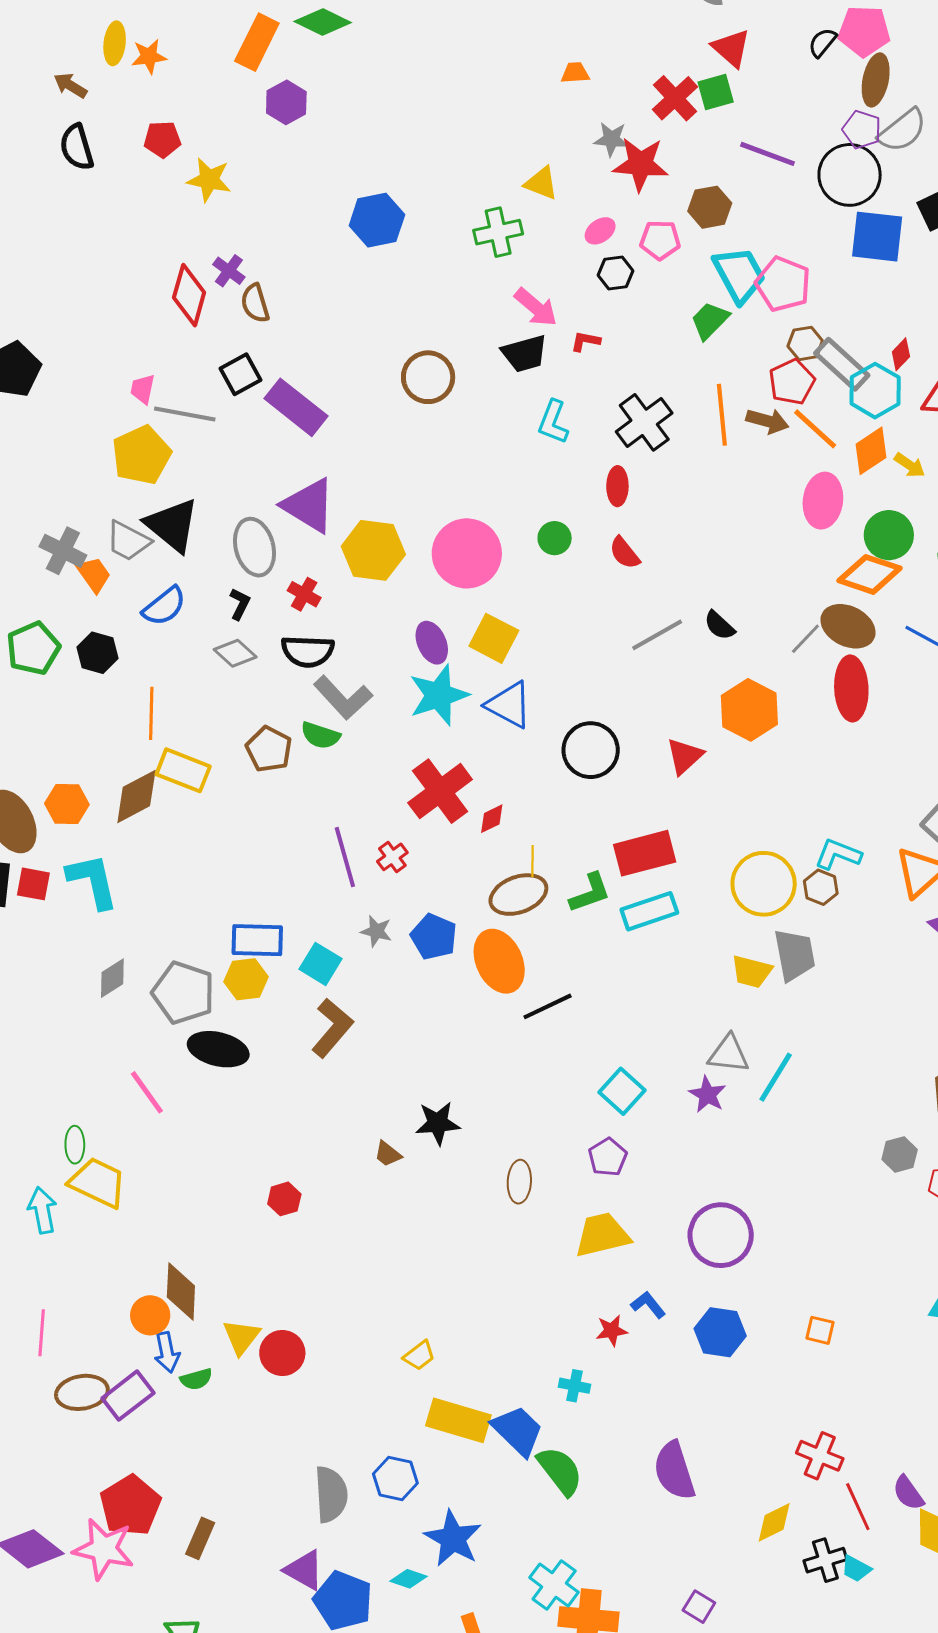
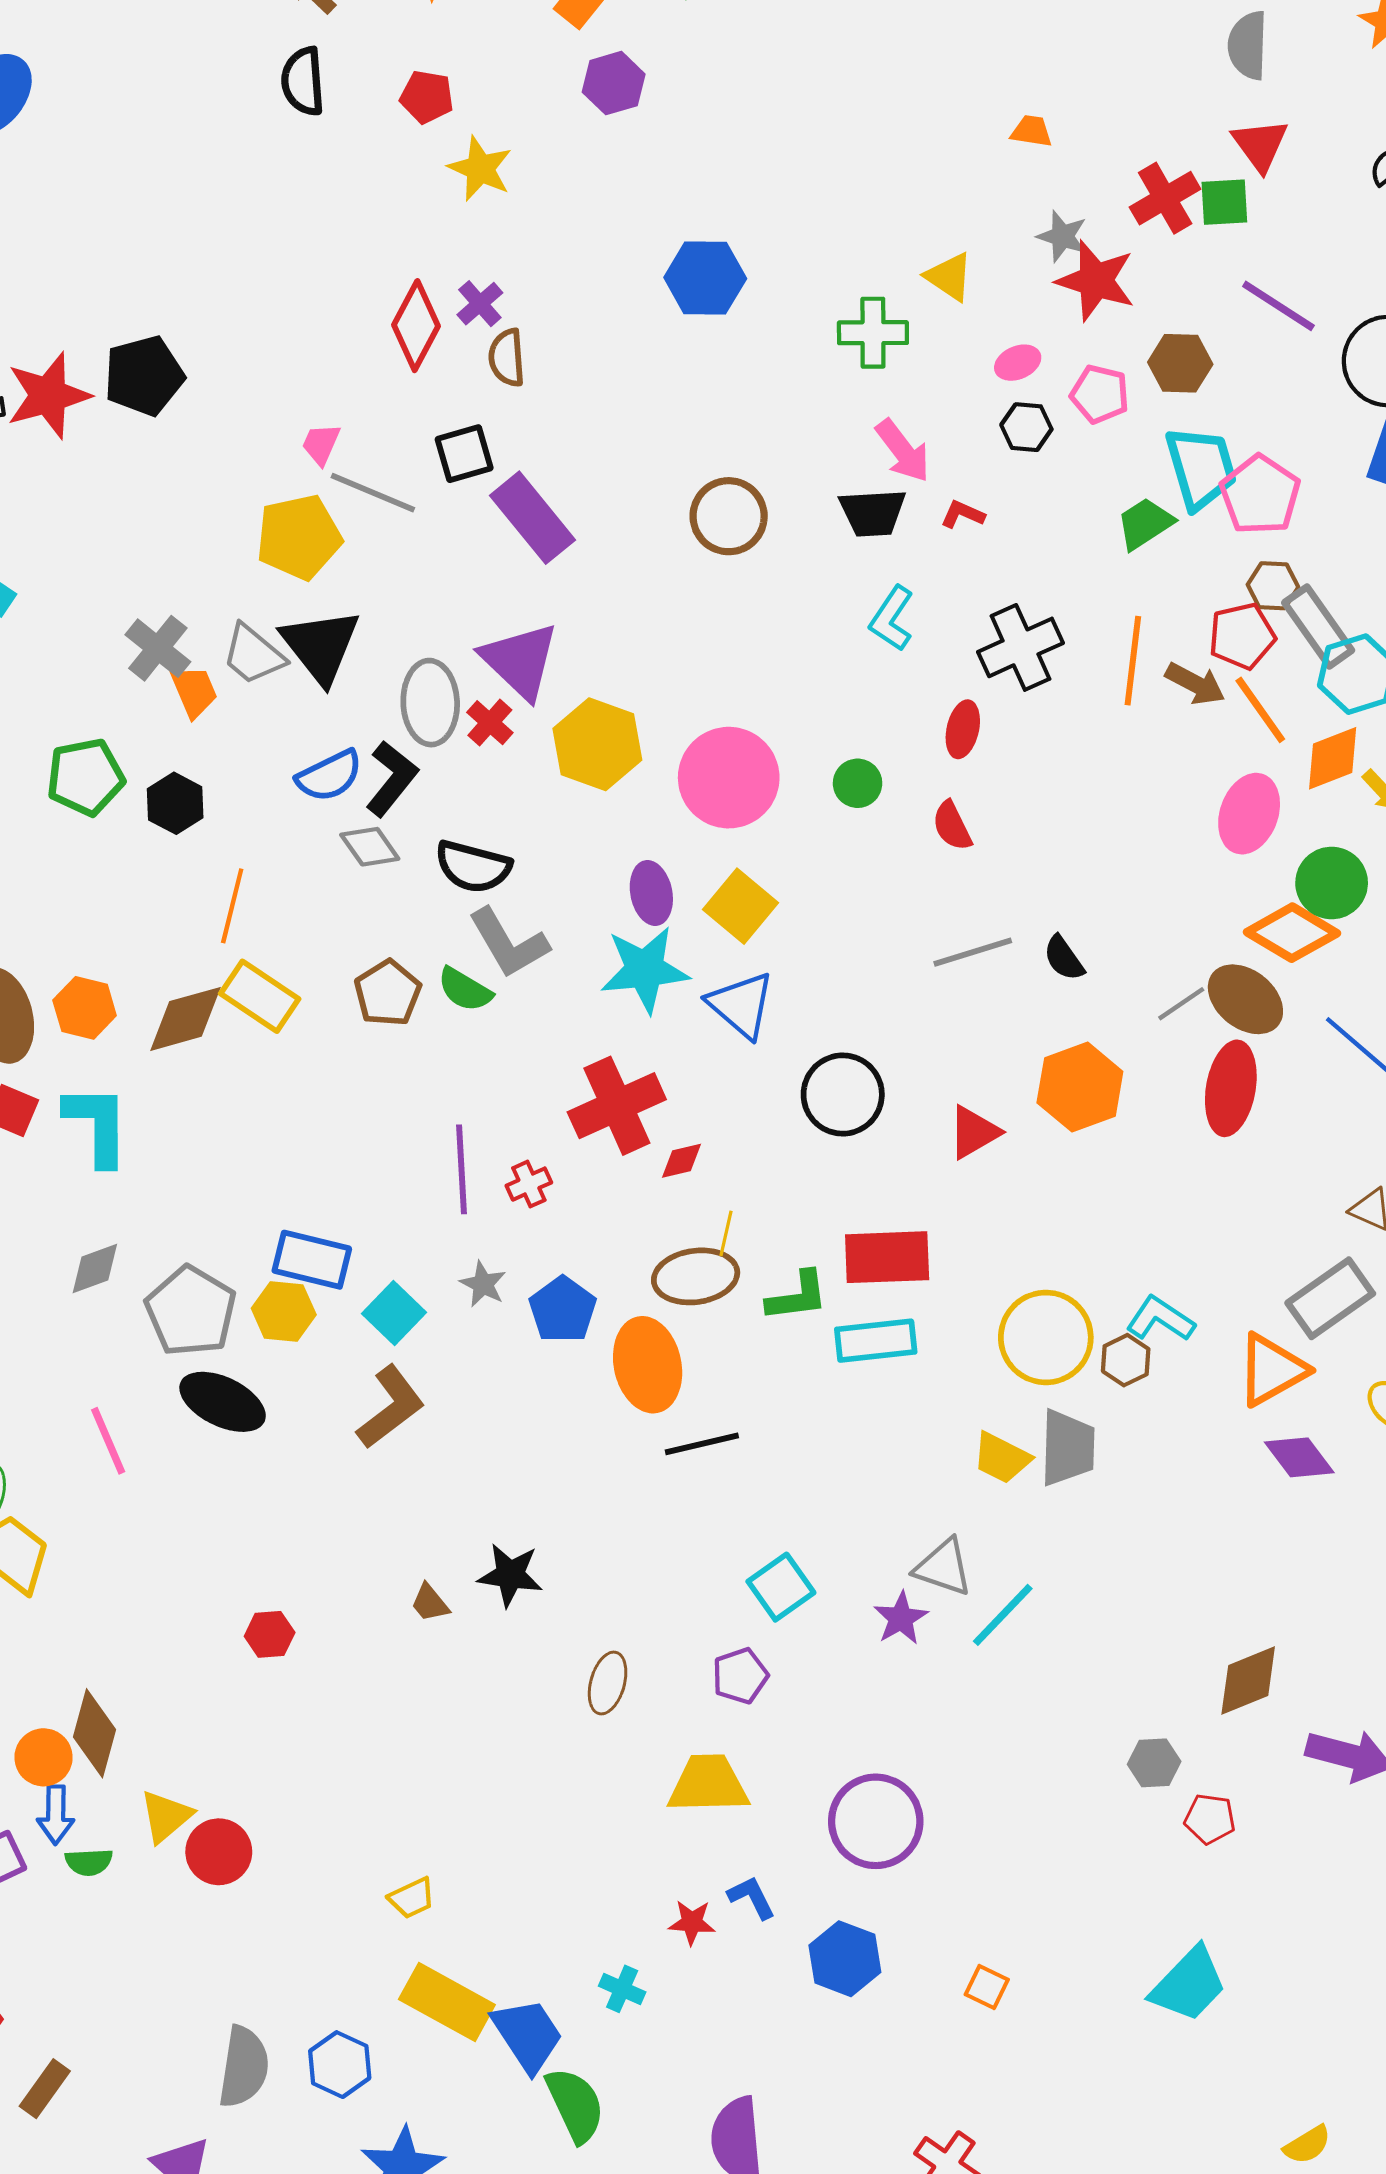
red cross: (304, 594) -> (490, 723), moved
black L-shape: (240, 604) -> (392, 778), size x1.6
blue semicircle: (164, 606) -> (329, 776), moved

